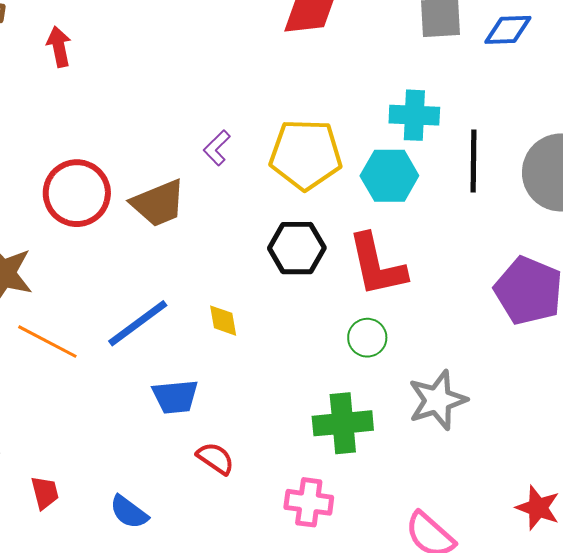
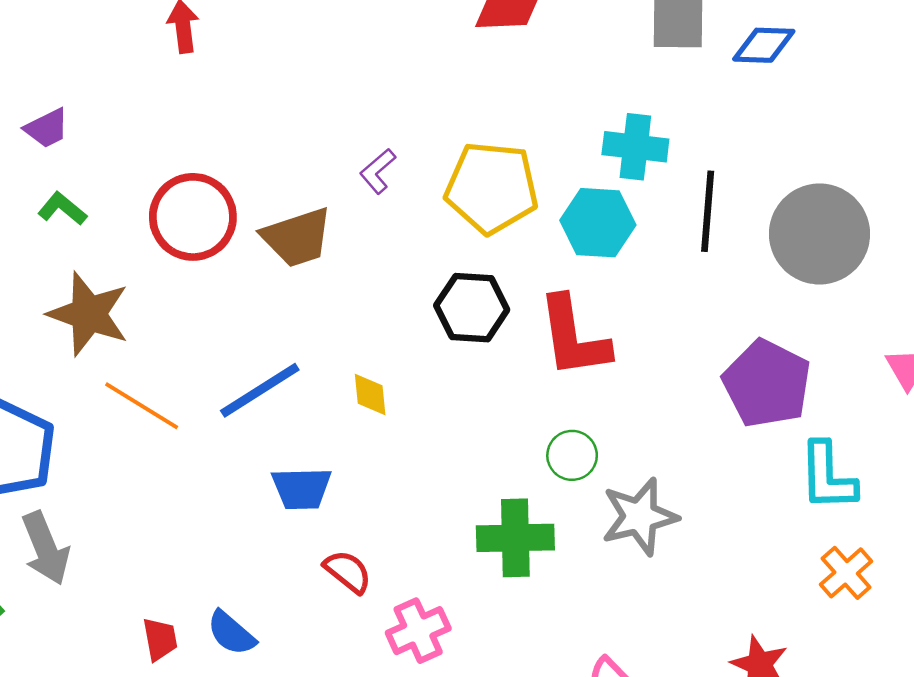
green circle: (367, 338) -> (572, 455), moved
red trapezoid: (45, 493) -> (160, 639), moved
pink cross: (309, 502) -> (418, 631), moved, turned -36

